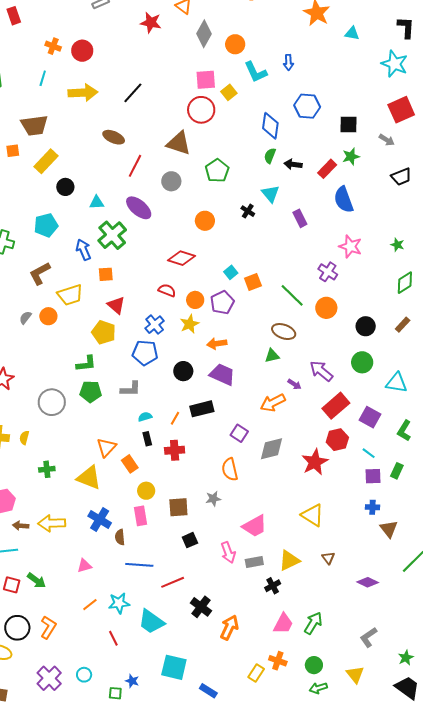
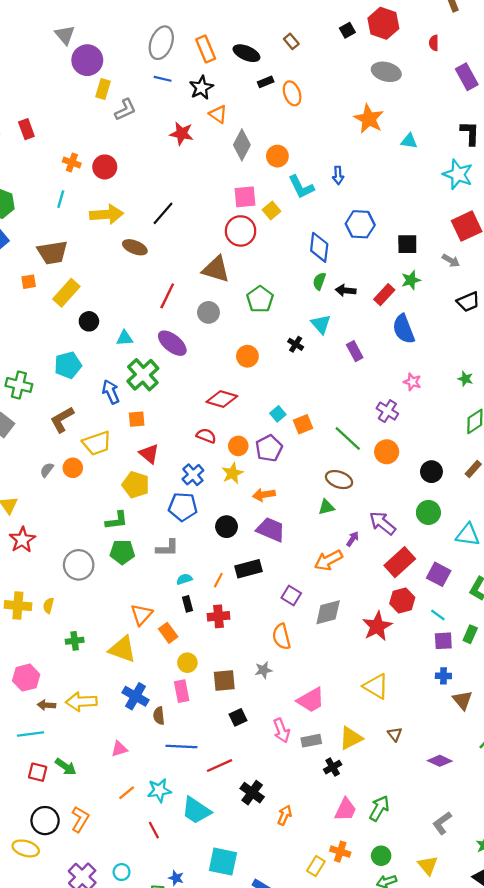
brown ellipse: (114, 137) -> (135, 247), moved
pink star: (350, 246) -> (412, 382), size x0.7
purple arrow: (295, 384) -> (353, 539), turned -88
orange arrow: (229, 627) -> (285, 815), size x0.7

